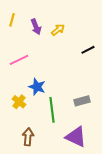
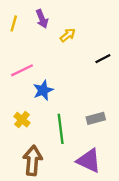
purple arrow: (36, 27) -> (42, 19), moved
blue star: (37, 87) -> (43, 90), moved, turned 30
brown arrow: (28, 137) -> (33, 161), size x1.4

